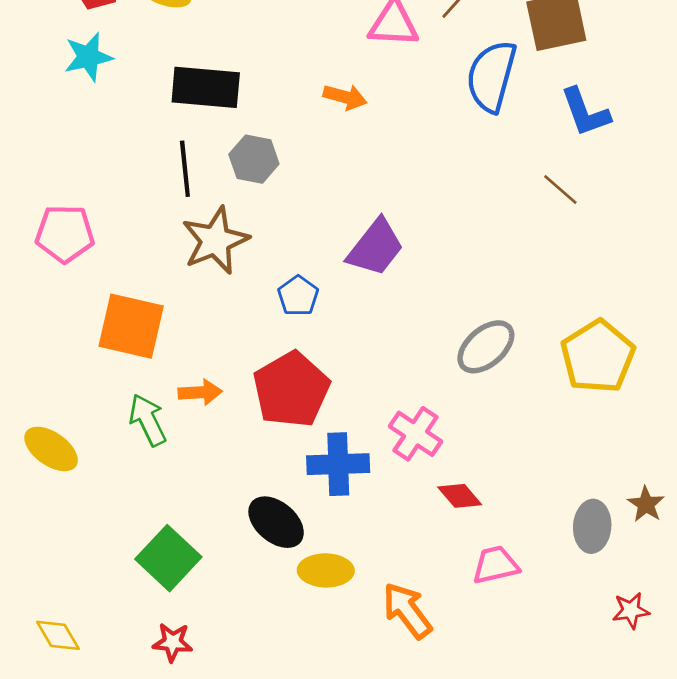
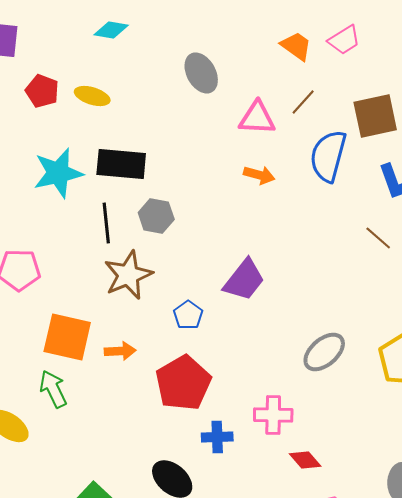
cyan star: (88, 57) -> (58, 173), moved, size x1.4
orange arrow: (345, 97) -> (259, 175), moved
orange arrow: (200, 392) -> (120, 351), moved
green arrow: (148, 420) -> (53, 389), moved
pink cross: (415, 434) -> (273, 415), turned -33
blue cross: (338, 464) -> (217, 437), size x0.7

